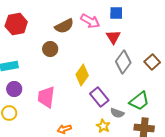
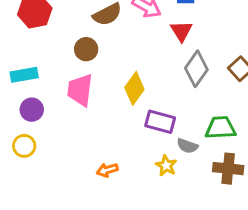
pink trapezoid: (46, 97) -> (80, 90), moved
purple rectangle: (99, 97) -> (160, 122), turned -36
green trapezoid: (139, 101) -> (221, 128), turned -145

